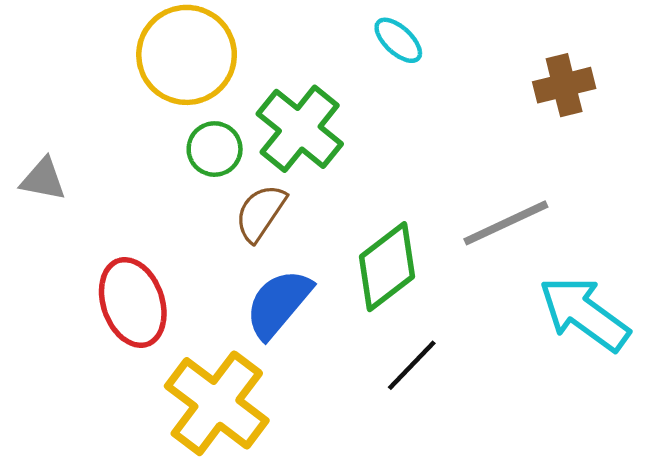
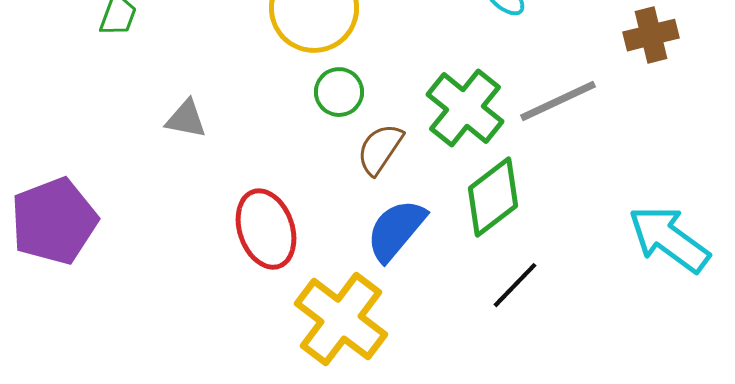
green cross: (300, 129) -> (465, 108), moved
gray line: (506, 223) -> (558, 101), moved

